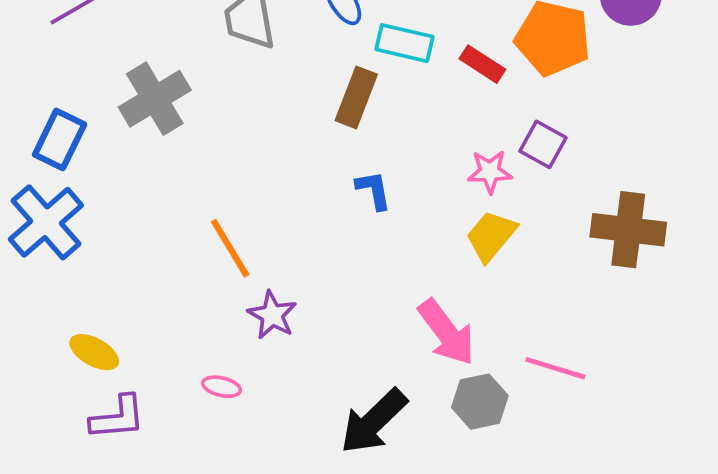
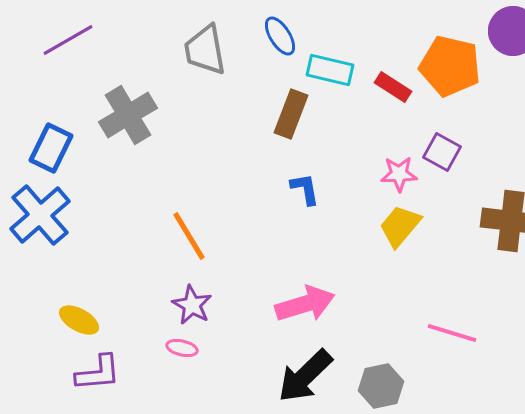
purple star: (272, 315) -> (192, 305), moved
pink arrow: (447, 332) -> (305, 304), moved, turned -70
gray hexagon: (480, 402) -> (381, 386), moved

